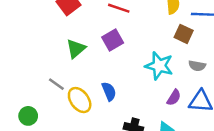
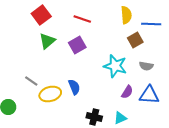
brown square: (184, 34) -> (135, 40), turned 35
green triangle: (76, 49) -> (47, 41), moved
yellow ellipse: (80, 100) -> (50, 94), turned -70

